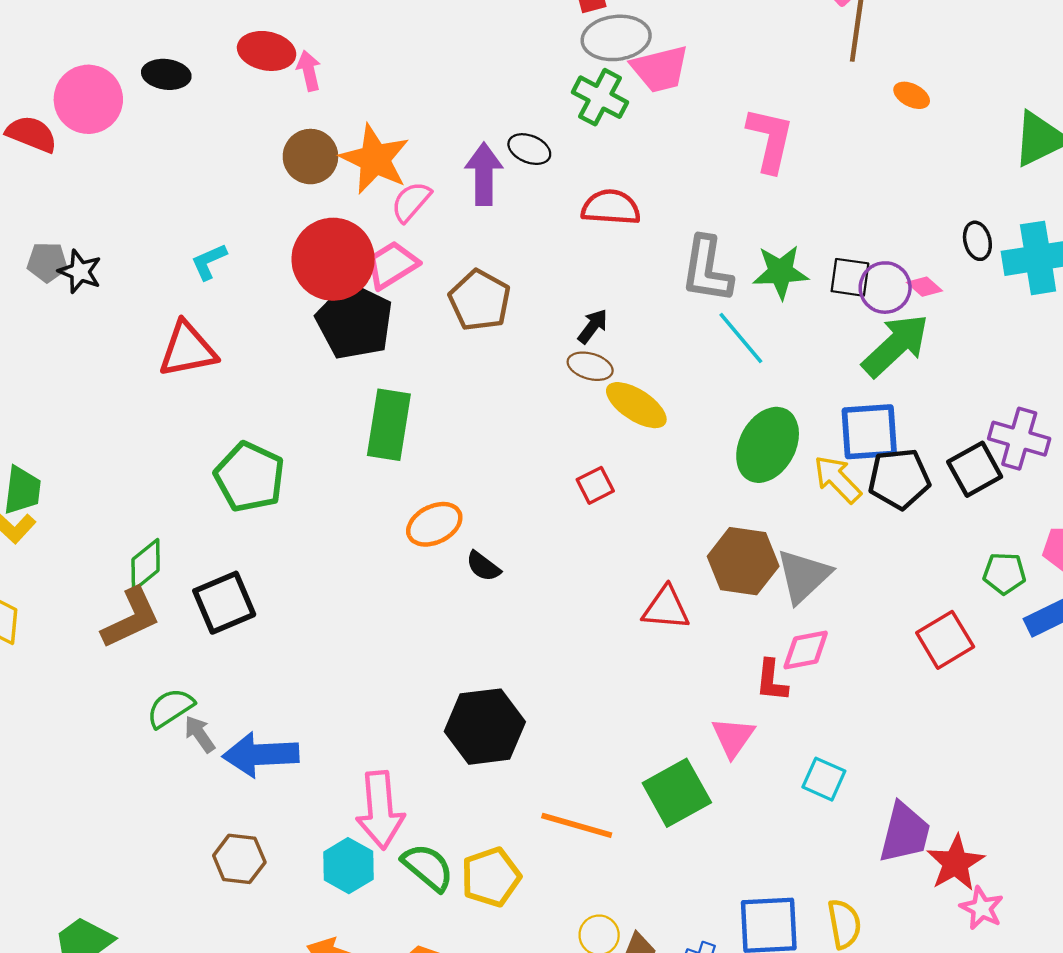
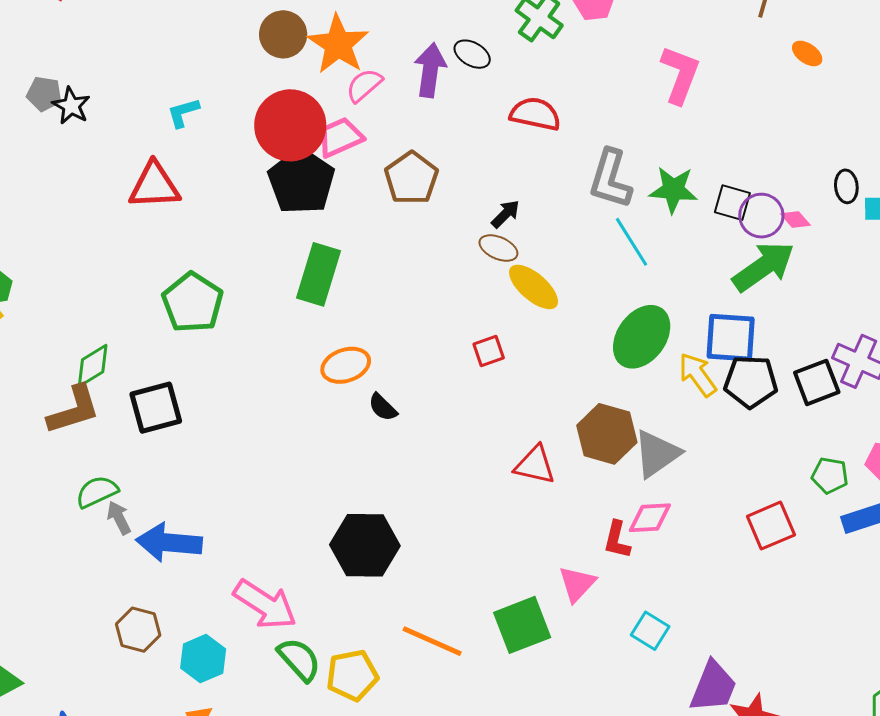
pink arrow: (380, 810) -> (265, 604), turned -60
cyan hexagon: (348, 866) -> (203, 659), moved

